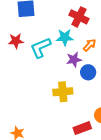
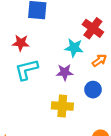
cyan L-shape: (41, 48) -> (27, 70), moved
purple star: (74, 60) -> (65, 72), moved

